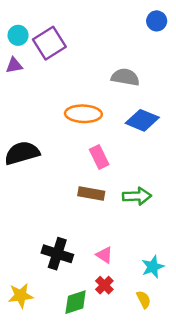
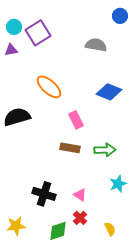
gray semicircle: (125, 77) -> (96, 45), moved
orange ellipse: (83, 114) -> (49, 87), moved, turned 40
cyan star: (153, 267) -> (118, 184), moved

